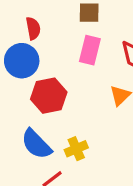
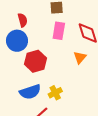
blue semicircle: (36, 144) -> (30, 92), turned -60

